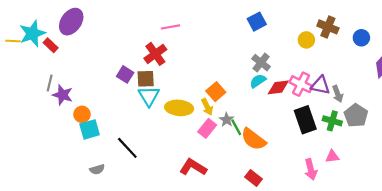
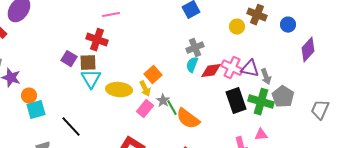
red cross: (155, 54) -> (97, 40), turned -35
gray cross: (261, 63) -> (195, 48), turned 30
cyan semicircle: (258, 81) -> (192, 65), turned -35
green cross: (332, 121) -> (261, 102), size x1.4

